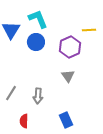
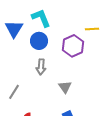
gray triangle: (68, 76) -> (65, 87), moved
gray arrow: (38, 96) -> (41, 67), moved

